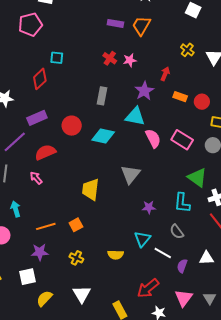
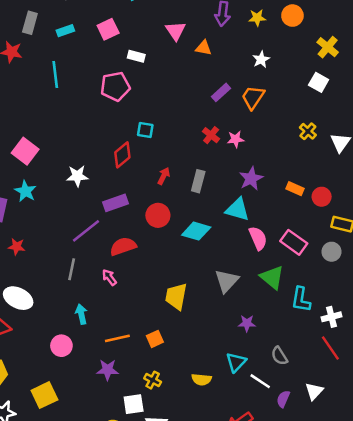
purple rectangle: (115, 23) -> (221, 92), turned -56
red arrow: (165, 74) -> (164, 176), moved
green triangle: (197, 177) -> (272, 277), moved
cyan L-shape: (182, 203) -> (301, 300), moved
white triangle: (207, 258) -> (314, 391), turned -49
white square: (27, 277) -> (134, 404), moved

